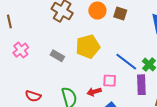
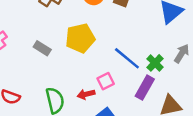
pink square: (110, 81) -> (106, 81), turned -32
purple rectangle: (141, 85) -> (145, 88), turned 30

